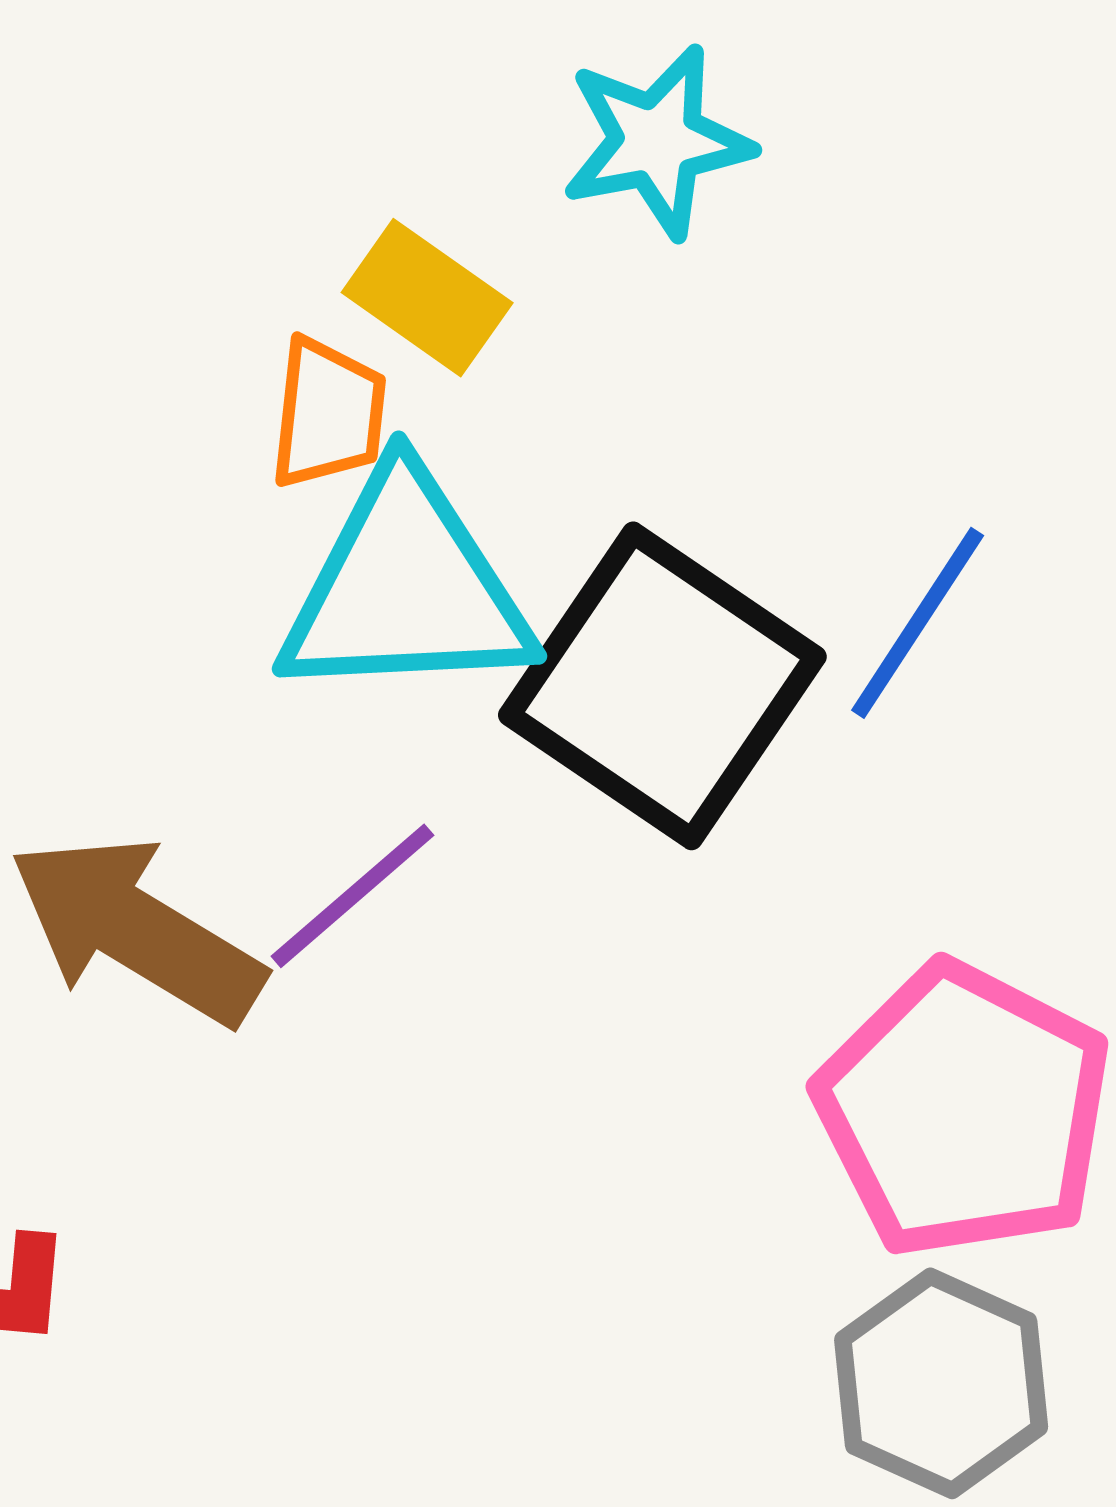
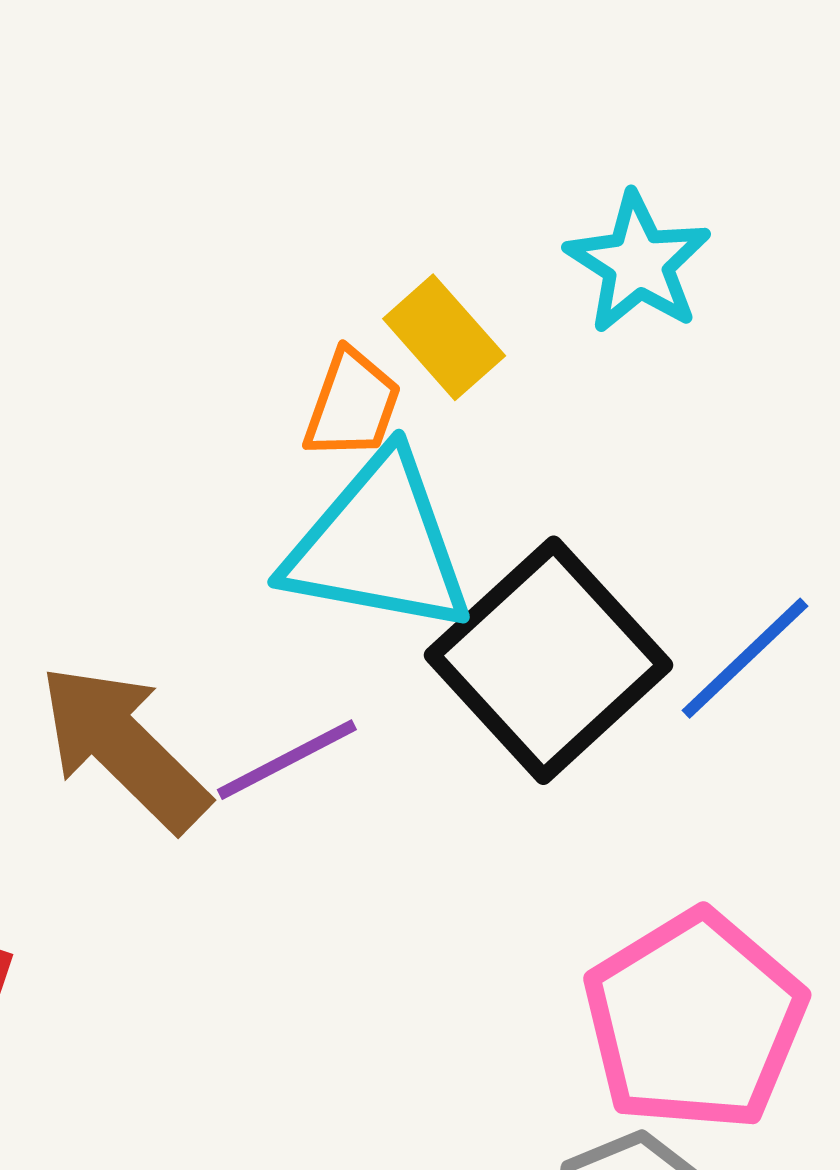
cyan star: (657, 141) -> (638, 263), turned 30

